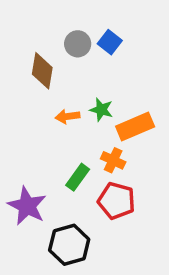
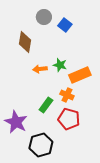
gray circle: (78, 44) -> (44, 17), moved

